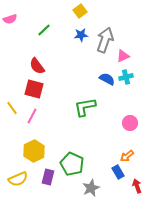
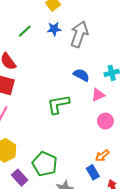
green line: (44, 30) -> (25, 31), moved
pink triangle: (123, 56) -> (98, 95), moved
cyan cross: (126, 77) -> (112, 73), moved
purple rectangle: (48, 177) -> (20, 178), turned -56

